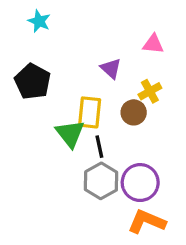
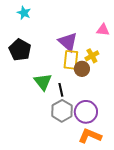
pink triangle: (153, 44) -> (103, 30), moved
purple triangle: (111, 68) -> (68, 42), size x1.5
yellow rectangle: (90, 112) -> (71, 60), moved

